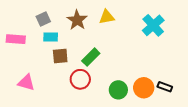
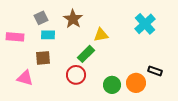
yellow triangle: (107, 17) -> (101, 35), moved
brown square: (60, 56) -> (43, 58), moved
black rectangle: (165, 87) -> (155, 71), moved

